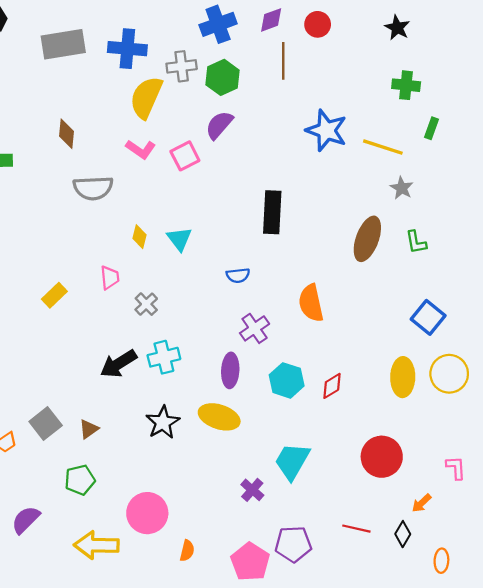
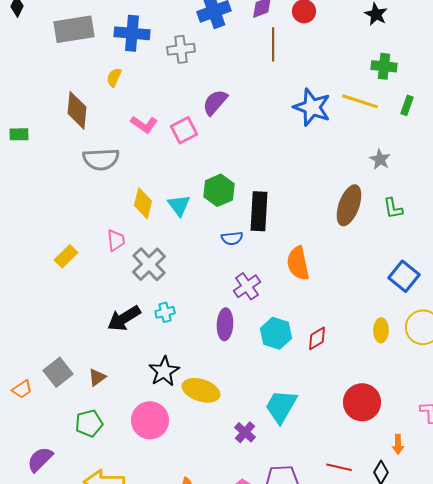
green hexagon: (222, 77) -> (219, 190), moved
yellow semicircle: (146, 97) -> (114, 77), moved, size x0.5
brown diamond: (67, 134) -> (77, 110), size x1.4
yellow line: (383, 147) -> (360, 101), moved
black rectangle: (272, 212) -> (259, 211), moved
yellow diamond: (140, 237) -> (143, 203), size x1.4
gray cross: (146, 304) -> (149, 264), size x1.6
cyan cross: (164, 357) -> (165, 312), size x0.7
yellow ellipse: (403, 377) -> (381, 330), size x0.7
yellow ellipse: (219, 417) -> (201, 390), moved
orange arrow: (422, 503) -> (398, 444), turned -48
pink circle: (147, 513) -> (150, 420), moved

